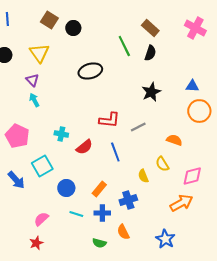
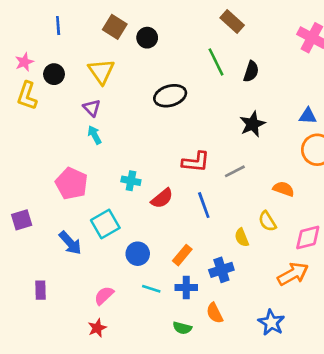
brown rectangle: (150, 28) -> (232, 21), moved

